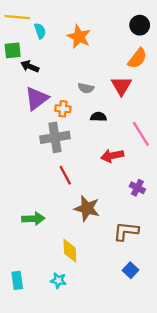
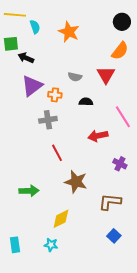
gray cross: (55, 137) -> (48, 120), size x0.7
yellow diamond: (70, 251) -> (61, 219), turned 65

